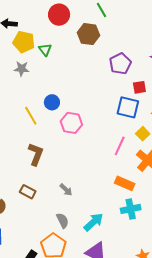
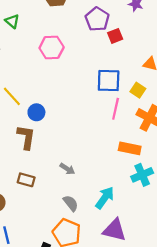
red square: (139, 87) -> (115, 36), moved
blue circle: (52, 102) -> (36, 112), moved
blue square: (128, 107) -> (109, 81), moved
pink hexagon: (71, 123) -> (52, 48), moved

